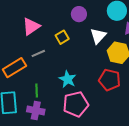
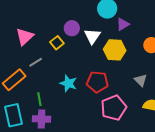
purple circle: (79, 14) -> (72, 28), moved
red pentagon: (110, 80) -> (97, 82), moved
pink pentagon: (76, 104) -> (114, 108), moved

